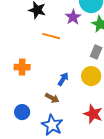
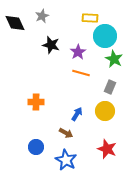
purple star: (73, 17) -> (78, 52), moved
orange line: (51, 36) -> (81, 73), moved

